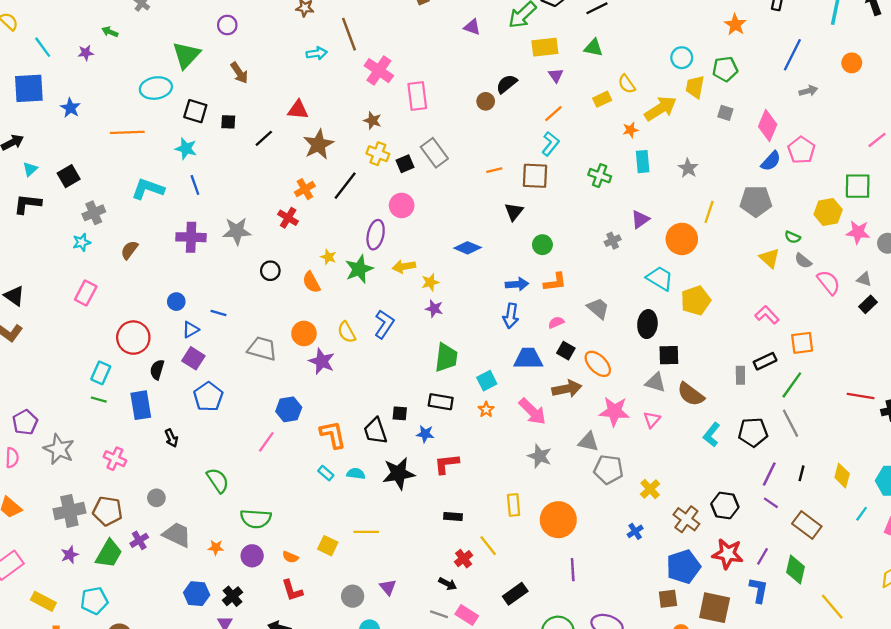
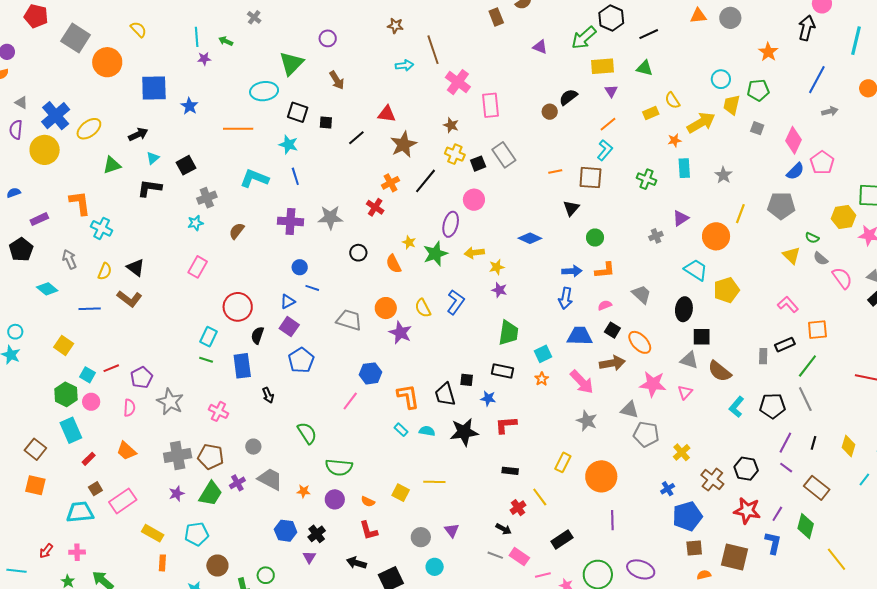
cyan line: (43, 47) -> (197, 37), moved, turned 30
blue circle: (176, 302) -> (300, 267), moved
yellow rectangle: (514, 505) -> (563, 462), turned 30
blue pentagon: (683, 567) -> (687, 516), moved

